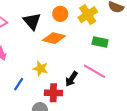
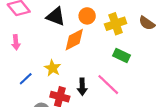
black triangle: (32, 21) -> (56, 17), turned -42
orange diamond: (54, 38) -> (74, 40), turned -55
black arrow: (71, 79) -> (82, 87), turned -49

